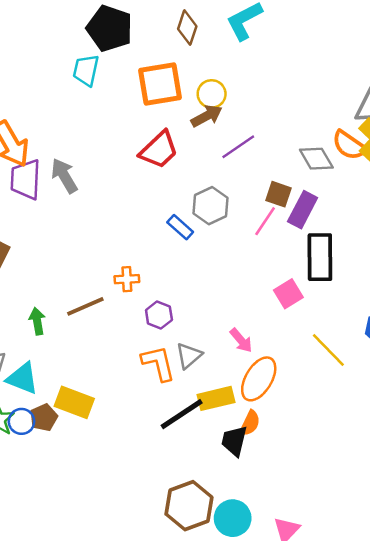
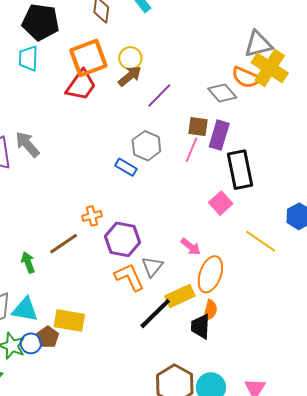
red trapezoid: (159, 150) -> (81, 85), moved
purple hexagon: (159, 315) -> (123, 239), size x1.6

